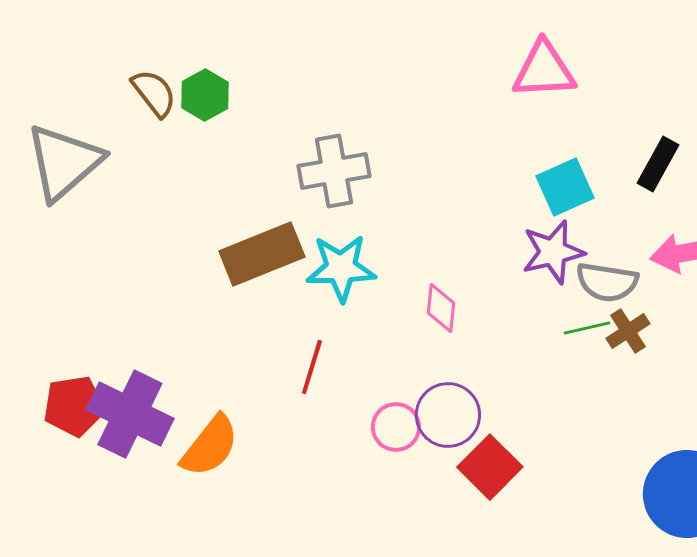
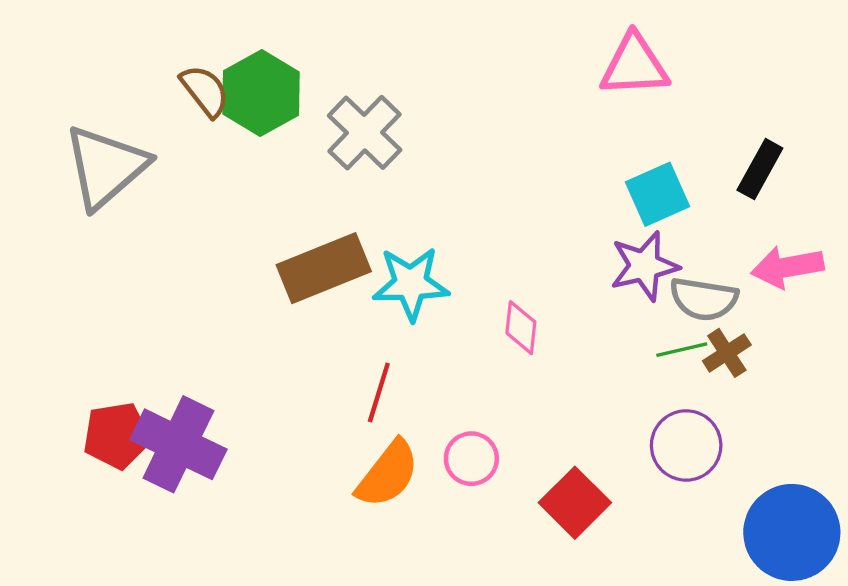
green hexagon: (205, 95) -> (261, 93), size x1.5
gray cross: (334, 171) -> (365, 133), moved, turned -36
purple circle: (448, 415) -> (686, 445), moved
orange semicircle: (210, 446) -> (388, 474), moved

